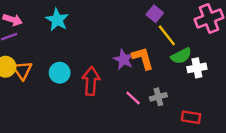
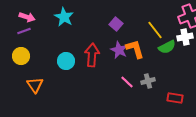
purple square: (155, 14) -> (116, 24), moved
white cross: (197, 68) -> (185, 37), moved
orange triangle: (22, 70) -> (35, 85), moved
red arrow: (91, 81) -> (92, 55), moved

